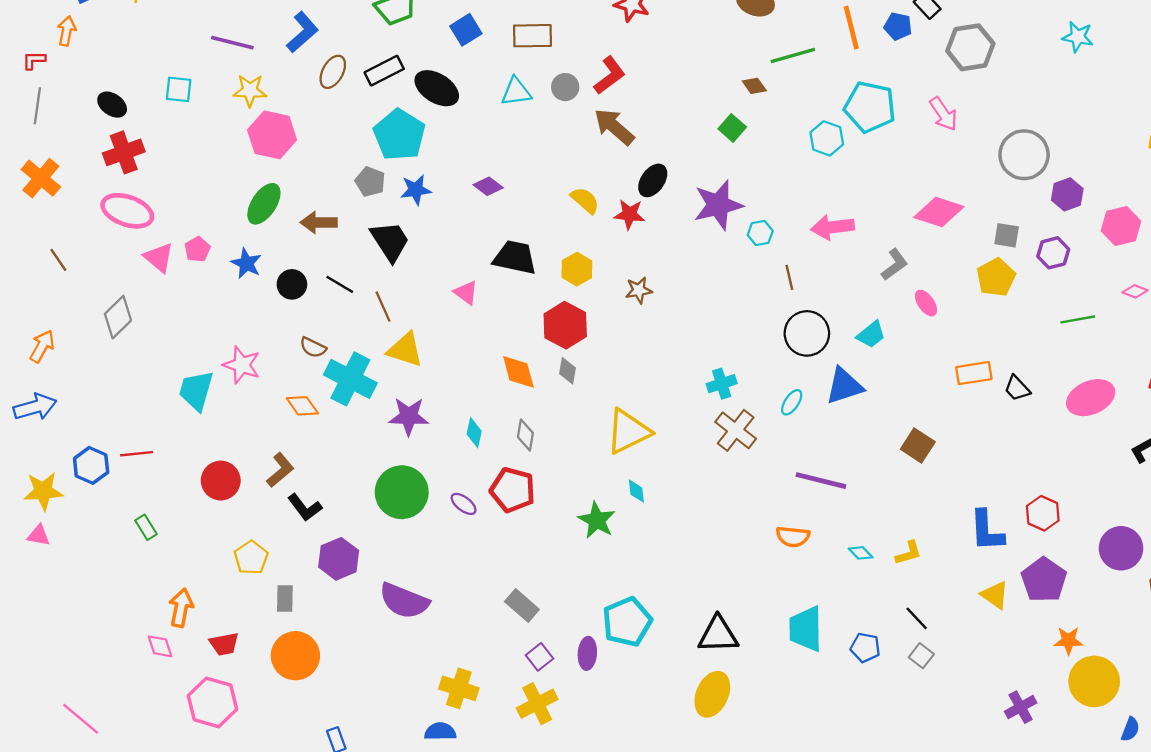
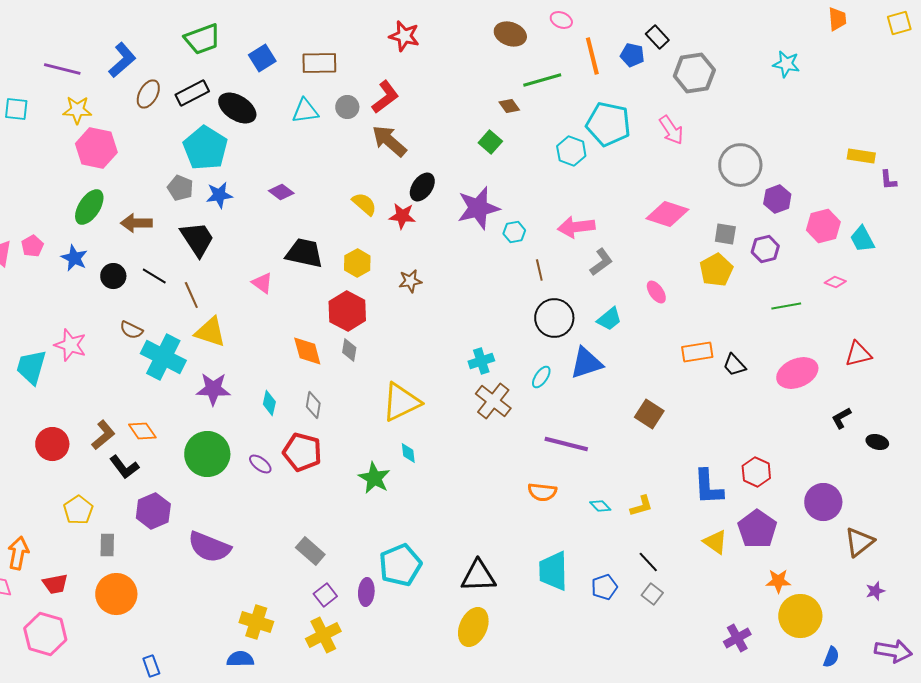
gray L-shape: (894, 265) -> (601, 262), moved
orange diamond: (302, 406) -> (142, 431), moved
blue pentagon: (865, 648) -> (604, 587), turned -30

